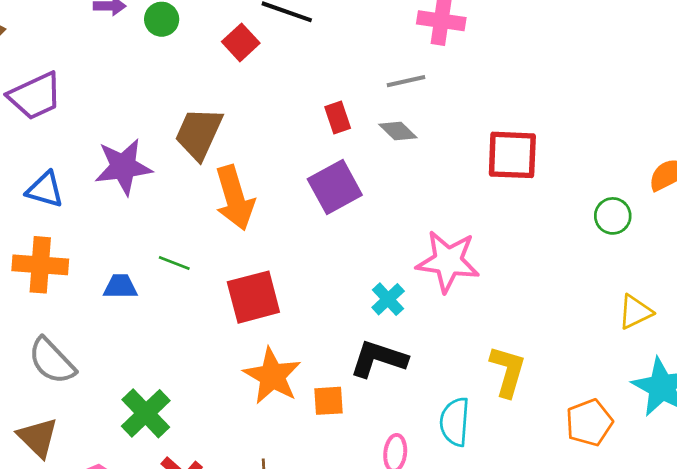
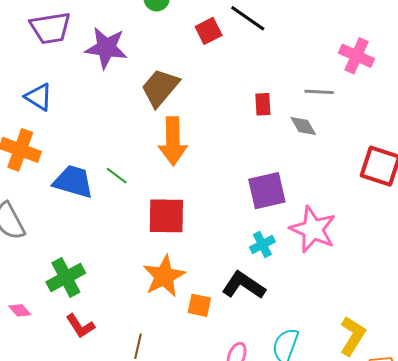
purple star: (123, 167) -> (106, 48), moved
purple square: (335, 187) -> (267, 191), moved
blue trapezoid: (120, 287) -> (73, 182), size x1.6
yellow L-shape: (508, 371) -> (353, 336), moved

